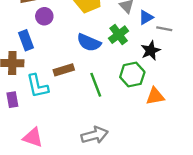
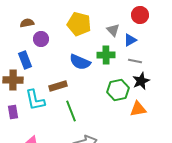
gray line: (164, 29) -> (135, 61), moved
green cross: (119, 35) -> (106, 55), turned 36
black star: (151, 51) -> (141, 81), moved
green line: (96, 85) -> (71, 111), moved

